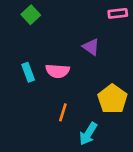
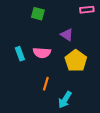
green square: (31, 15) -> (38, 14), moved, turned -32
yellow pentagon: (112, 99) -> (76, 61), moved

